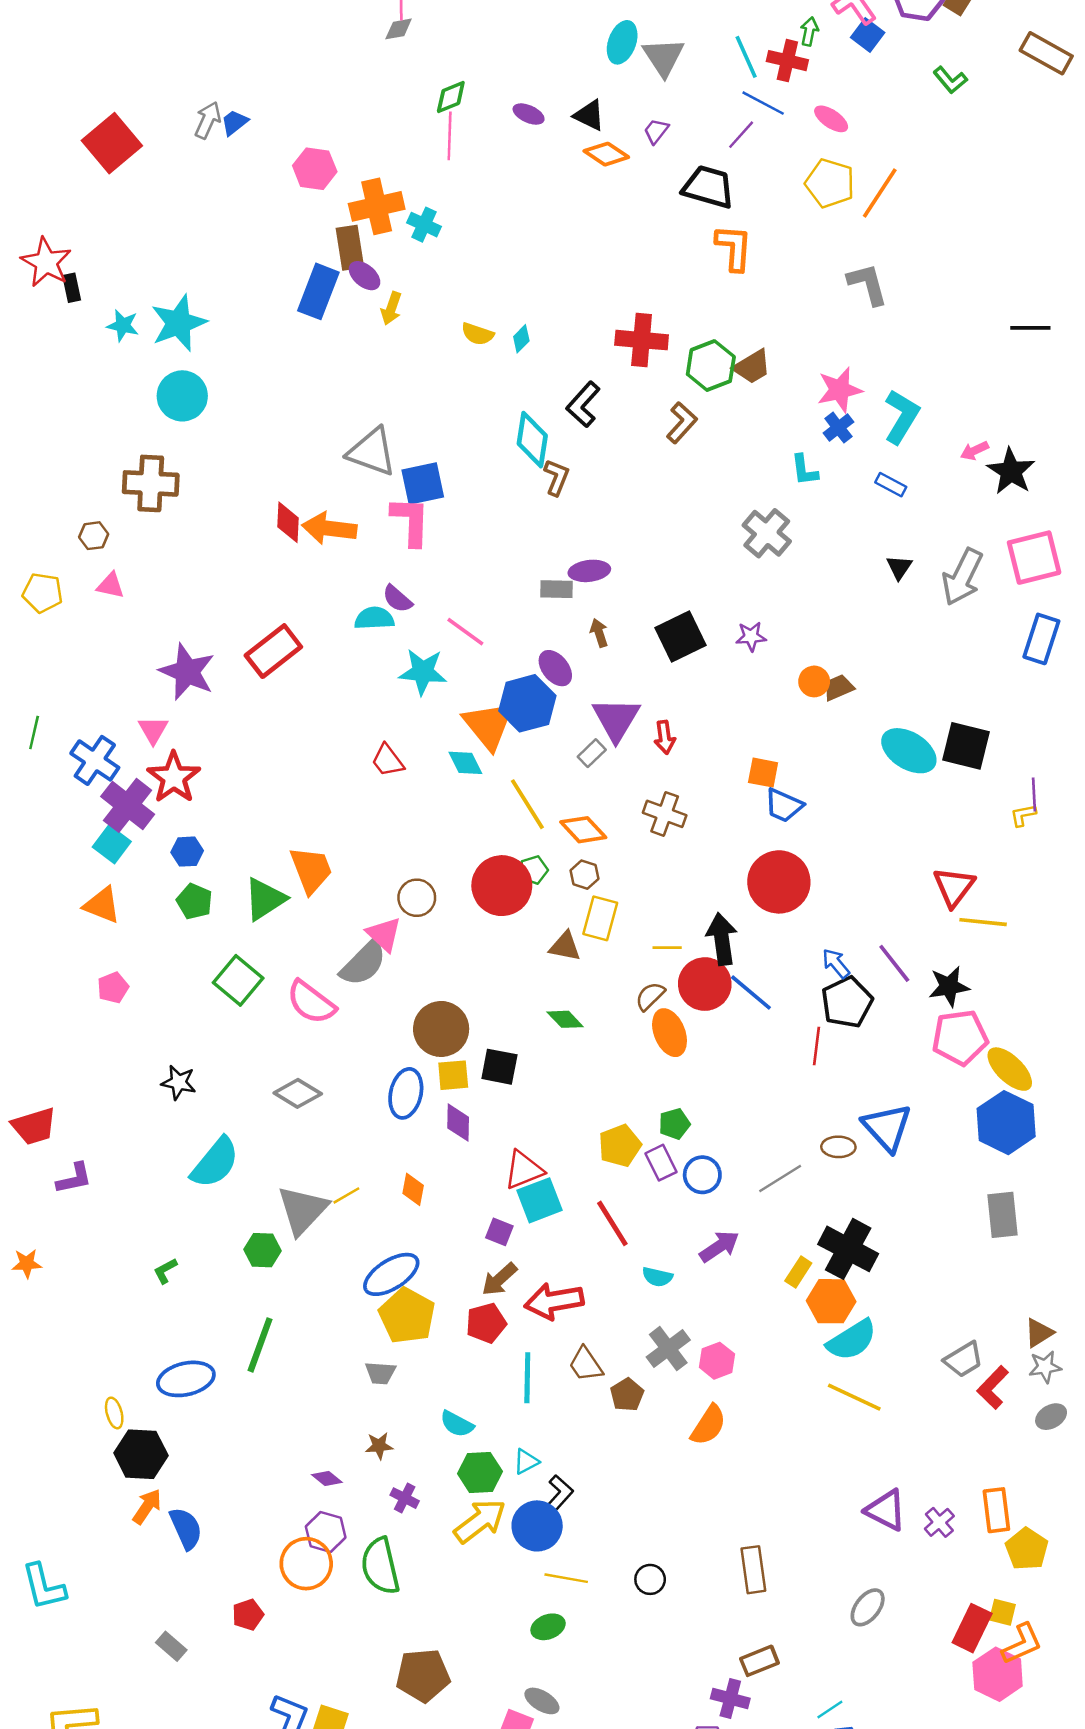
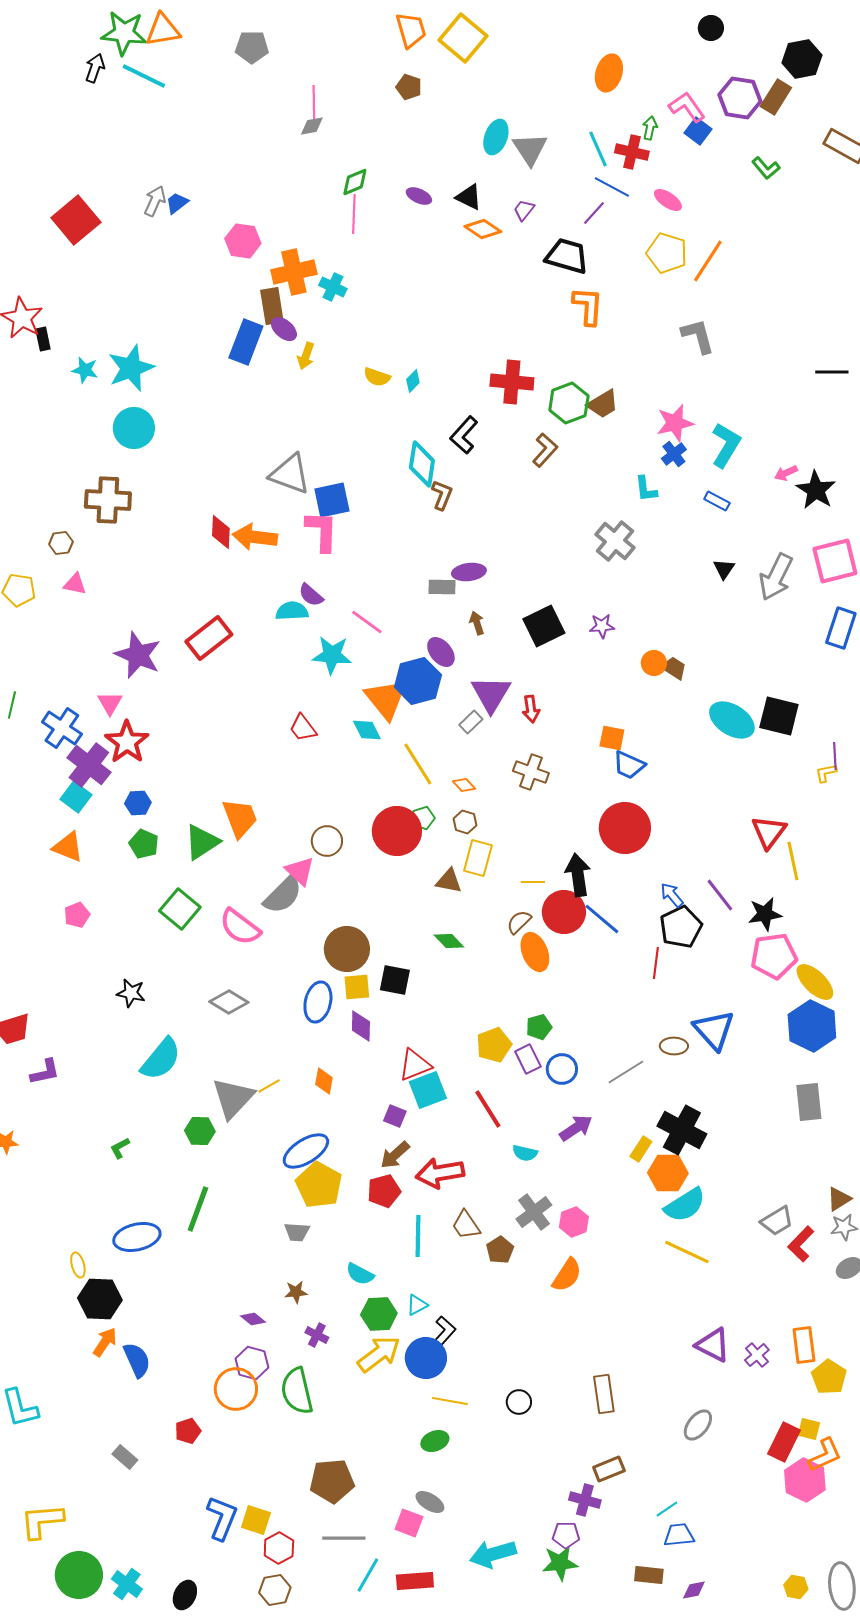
brown trapezoid: (838, 688) -> (674, 668), turned 56
orange diamond: (583, 830) -> (464, 785), size x0.6
yellow line: (983, 922) -> (793, 861), turned 72

